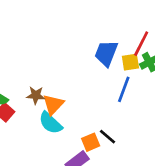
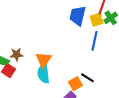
brown star: (36, 95) -> (17, 55), moved
cyan semicircle: (50, 123) -> (43, 74), turned 48

